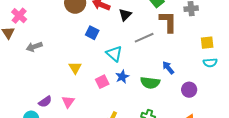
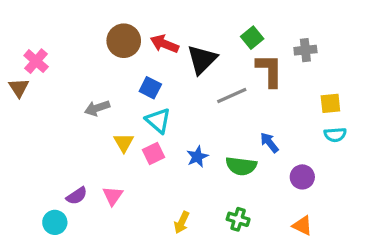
black triangle: (125, 15) -> (202, 60), size x1.5
gray arrow: (34, 47) -> (97, 108), moved
cyan triangle: (114, 54) -> (158, 121), moved
pink square: (102, 82) -> (153, 153), moved

